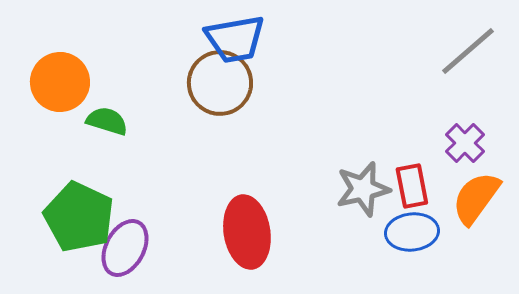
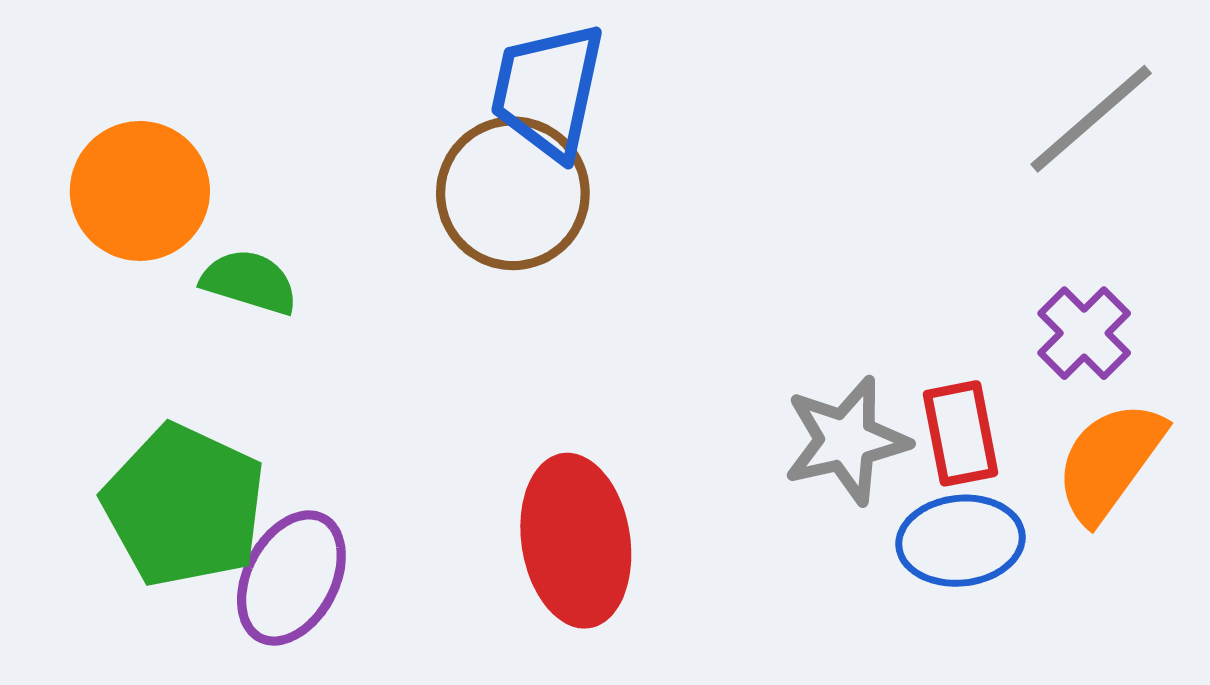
blue trapezoid: (235, 39) -> (548, 91), turned 112

